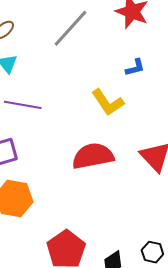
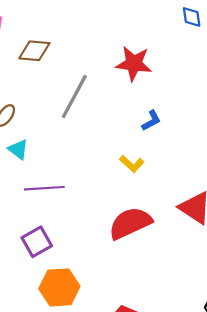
yellow L-shape: (108, 102) -> (132, 164), size x0.7

